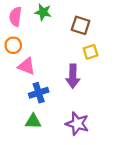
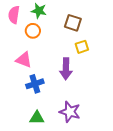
orange circle: (13, 45) -> (33, 31), moved
green triangle: (33, 121) -> (37, 118), moved

